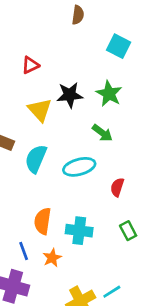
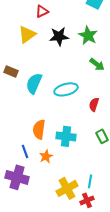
red triangle: (30, 65) -> (42, 11), moved
yellow triangle: (40, 110) -> (27, 34), moved, turned 36
green arrow: (102, 133) -> (97, 64), moved
cyan line: (112, 292) -> (90, 181), turned -48

